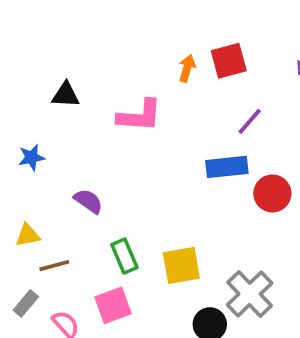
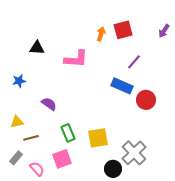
blue rectangle: (227, 167) -> (122, 86), turned 30

